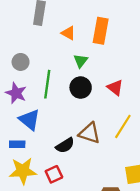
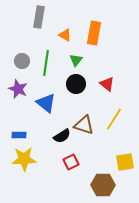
green line: (47, 84) -> (46, 63), moved
blue triangle: (29, 120) -> (46, 103), moved
red square: (54, 174) -> (71, 162), moved

